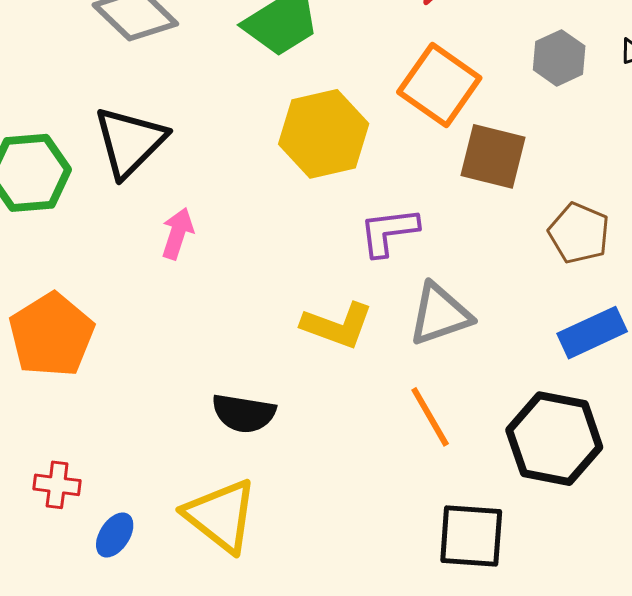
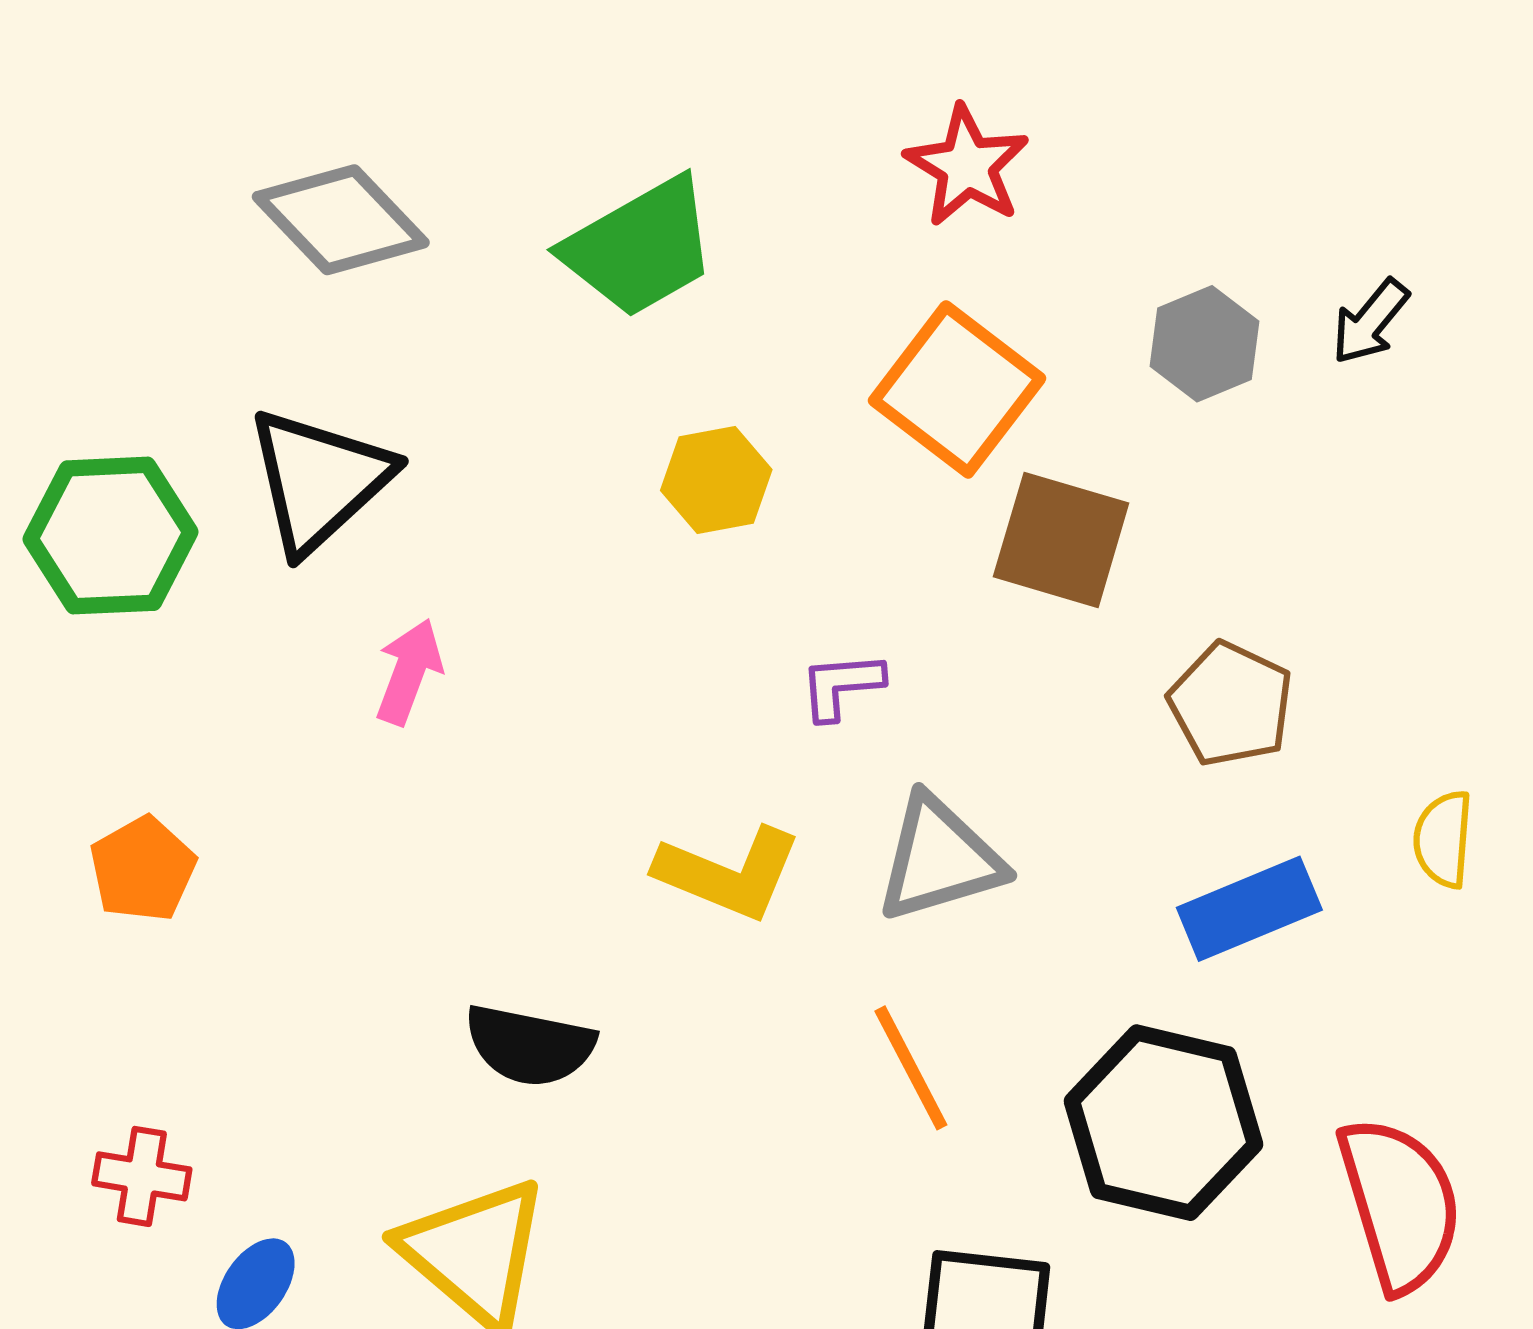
yellow hexagon: (324, 134) -> (716, 480), size x0.6
purple L-shape: (389, 232) -> (841, 686), size x0.7
orange pentagon: (51, 335) -> (143, 869), size x0.6

